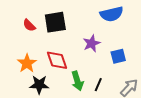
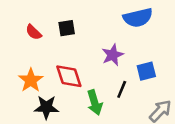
black square: (55, 22) -> (67, 28), size x0.6
black line: (98, 85) -> (122, 89), moved

